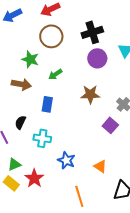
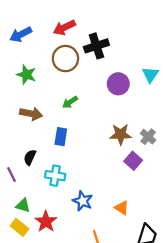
black cross: (92, 32) -> (96, 46), moved
green star: (30, 59) -> (26, 75), moved
brown star: (90, 94) -> (121, 134), moved
green triangle: (14, 164) -> (23, 206), turned 40

